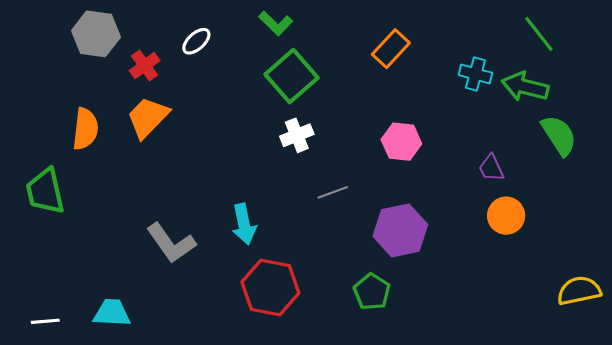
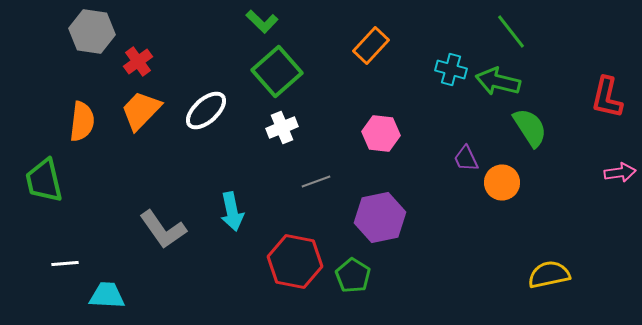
white ellipse: (196, 41) -> (206, 110), moved, size x1.5
orange circle: (506, 216) -> (502, 182), moved
red hexagon: (270, 288) -> (295, 262), moved
white line: (45, 321) -> (65, 264), moved

